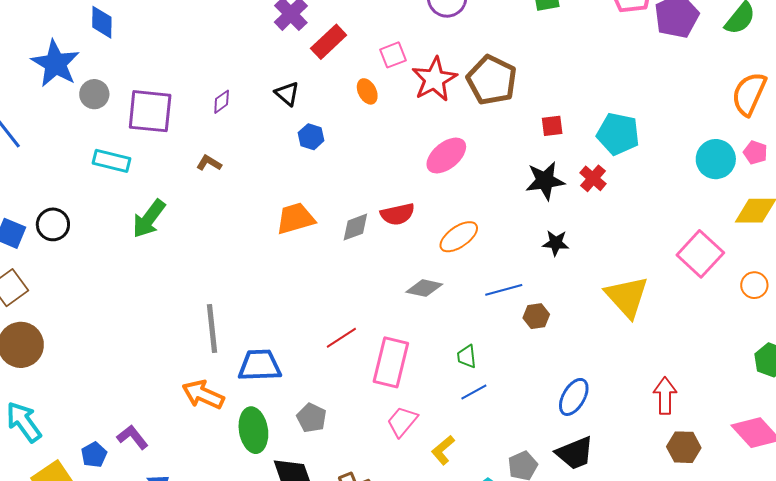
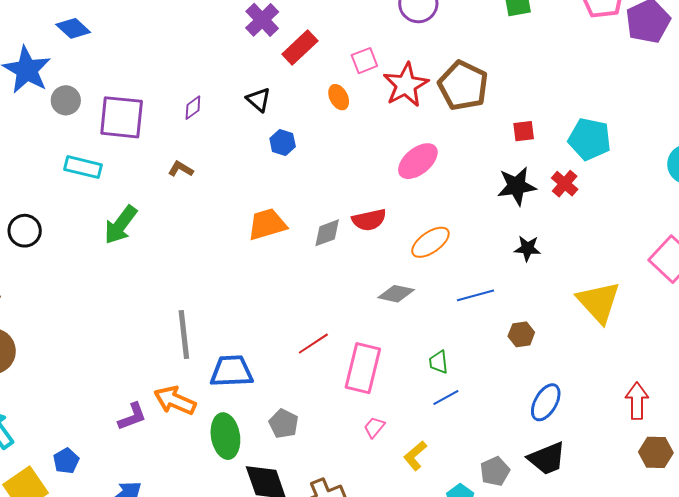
blue diamond: (102, 22) -> (73, 28), turned -48
brown hexagon: (536, 316) -> (521, 334), moved
pink trapezoid: (402, 422) -> (374, 427), size x0.7
purple L-shape: (133, 437) -> (132, 417), moved, turned 108

